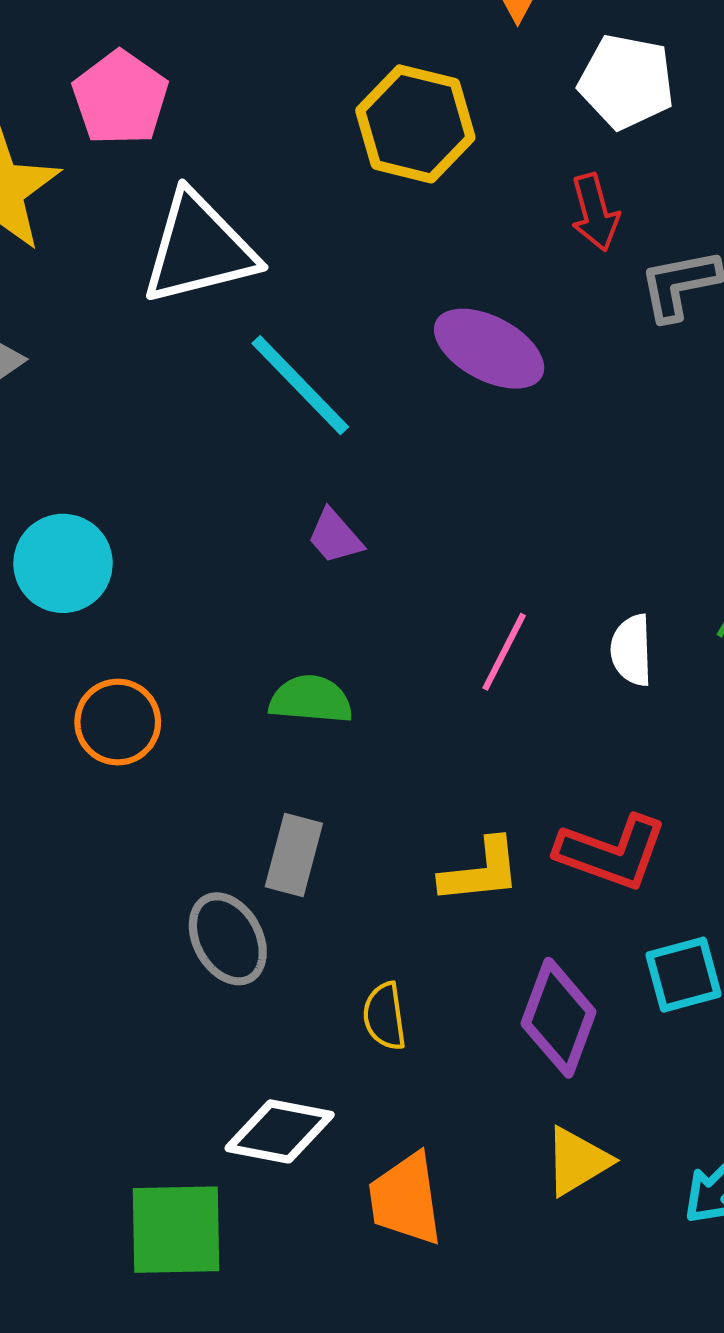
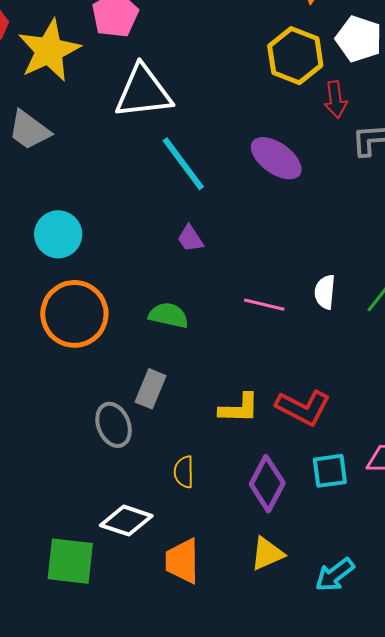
yellow hexagon: (415, 124) -> (295, 56), moved
white semicircle: (632, 650) -> (325, 292), moved
pink line: (504, 652) -> (264, 305), turned 69
orange circle: (118, 722) -> (74, 314), size x1.6

